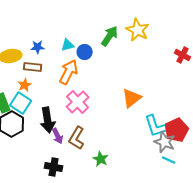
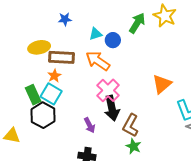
blue star: (38, 47) -> (65, 19), moved
brown rectangle: (33, 67) -> (62, 57), size x1.4
orange arrow: (69, 72) -> (98, 61), turned -80
black arrow: (48, 120) -> (112, 108), moved
brown L-shape: (77, 138) -> (131, 125), moved

